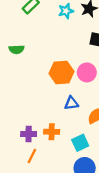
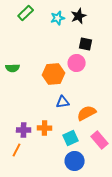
green semicircle: (16, 49) -> (13, 68), moved
pink circle: (87, 72) -> (77, 63), moved
orange line: (32, 156) -> (17, 150), moved

